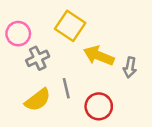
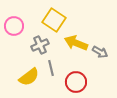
gray cross: (38, 58) -> (40, 45), moved
gray arrow: (130, 67) -> (100, 52), turned -70

